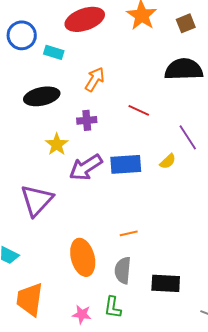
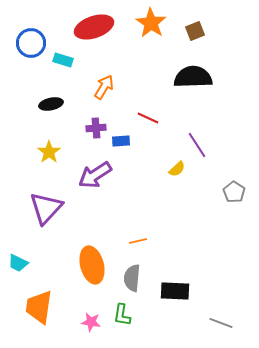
black ellipse: (42, 96) -> (51, 104), size x0.7
yellow star: (57, 144) -> (49, 152), moved
blue rectangle: (126, 164) -> (121, 141), moved, size x0.6

